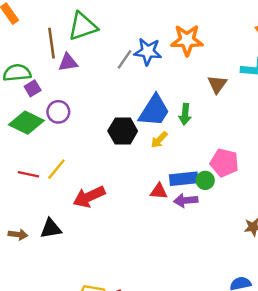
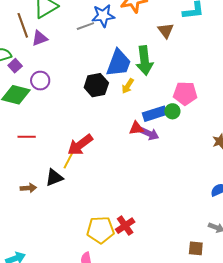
gray line: (124, 59) -> (85, 26), turned 48
green arrow: (185, 114) -> (144, 61), size x1.6
yellow line: (56, 169) -> (69, 159), moved
purple arrow: (186, 200) -> (149, 134), moved, turned -138

